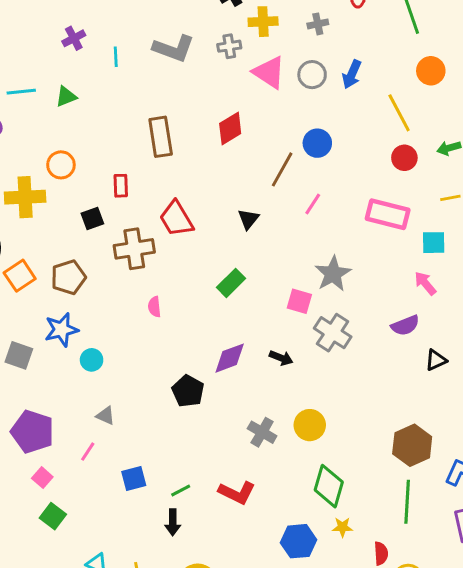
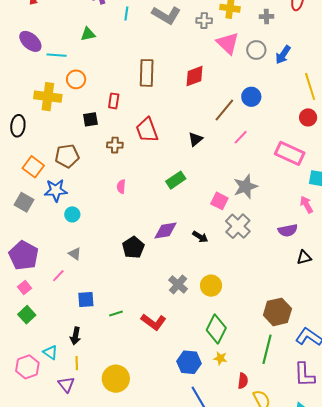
cyan line: (21, 92) -> (57, 55), moved
brown cross: (134, 249) -> (115, 145), size x0.6
orange square: (20, 276) -> (33, 167), moved, turned -30
black arrow: (173, 522) -> (75, 336), moved

